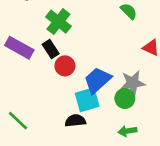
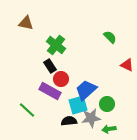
purple rectangle: (19, 48) -> (50, 91), moved
gray star: (133, 83) -> (91, 118), moved
green line: (18, 121) -> (27, 110), moved

